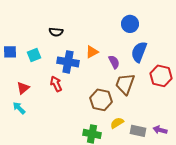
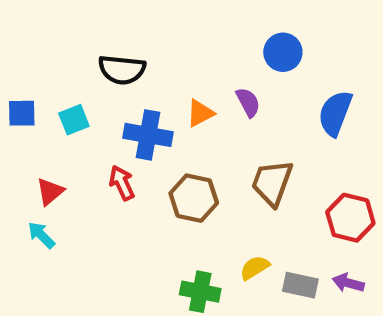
black semicircle: (56, 32) -> (122, 70), size x1.5
blue semicircle: (139, 52) -> (335, 113), moved
purple semicircle: (114, 62) -> (248, 102), moved
red hexagon: (161, 76) -> (350, 218), moved
brown hexagon: (101, 100) -> (194, 198), moved

